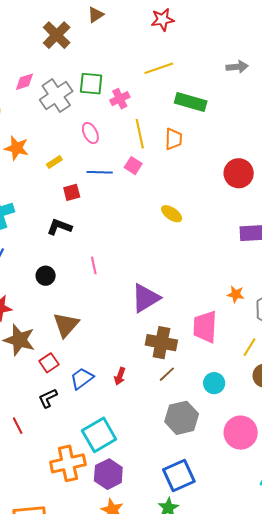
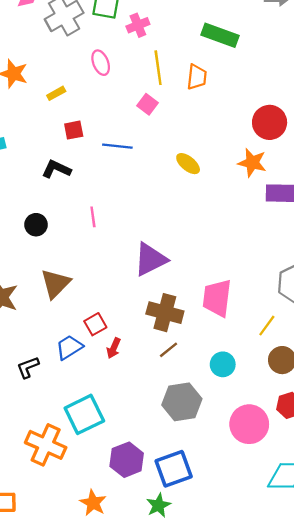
blue line: (100, 172) -> (117, 146), moved
orange star: (236, 294) -> (252, 163), moved, size x1.4
red square: (49, 363) -> (95, 324), moved
orange cross: (68, 463) -> (46, 445), turned 32
purple hexagon: (108, 474) -> (127, 460), moved

